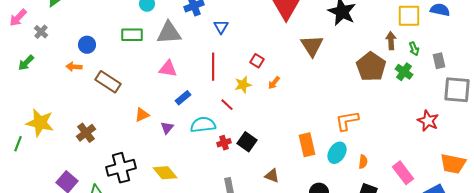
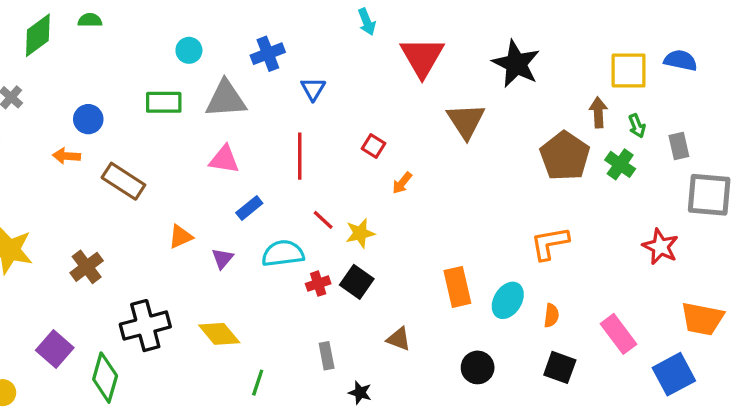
yellow star: (243, 85) -> (360, 233), moved
orange L-shape: (347, 121) -> (550, 243), moved

